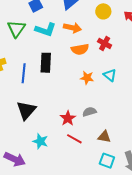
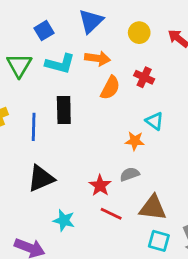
orange semicircle: (80, 49) -> (110, 88), turned -48
orange star: (87, 78) -> (135, 141), moved
black triangle: (26, 110) -> (41, 178), turned 30
brown triangle: (104, 137) -> (153, 208), size x1.5

